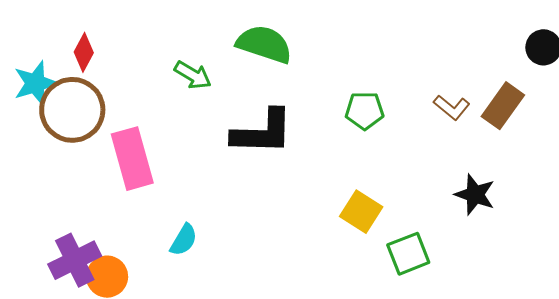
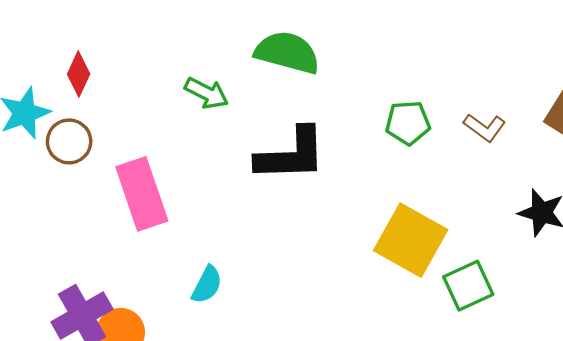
brown L-shape: (452, 107) -> (485, 128), moved
brown circle: (72, 110) -> (69, 141), size x0.6
yellow square: (361, 212) -> (411, 240), size x1.5

